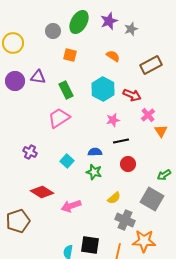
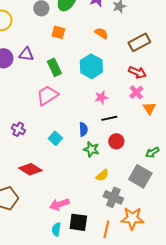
red arrow: (132, 95) -> (137, 72), moved
blue semicircle: (95, 152) -> (83, 129), turned 88
green star: (94, 172) -> (91, 149), moved
pink arrow: (71, 206) -> (59, 204), moved

